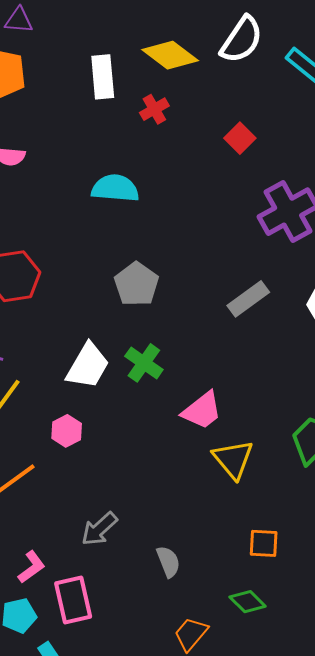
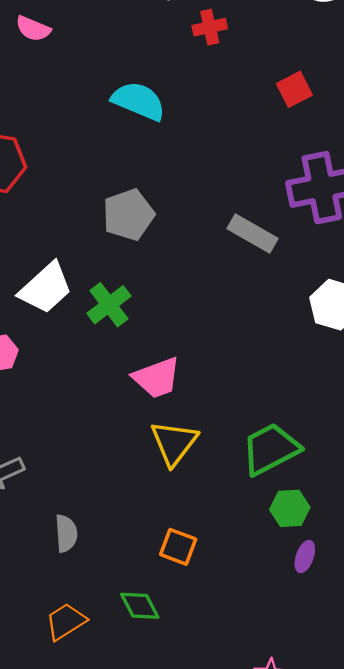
gray rectangle: (248, 299) -> (253, 234), moved, turned 48

